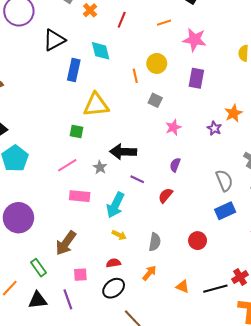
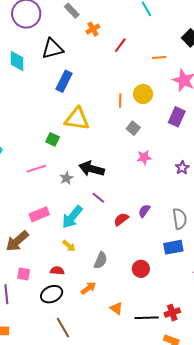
cyan diamond: (101, 51) -> (17, 61), moved
purple semicircle: (175, 165) -> (144, 211), moved
pink rectangle: (80, 196) -> (39, 214), moved, turned -42

